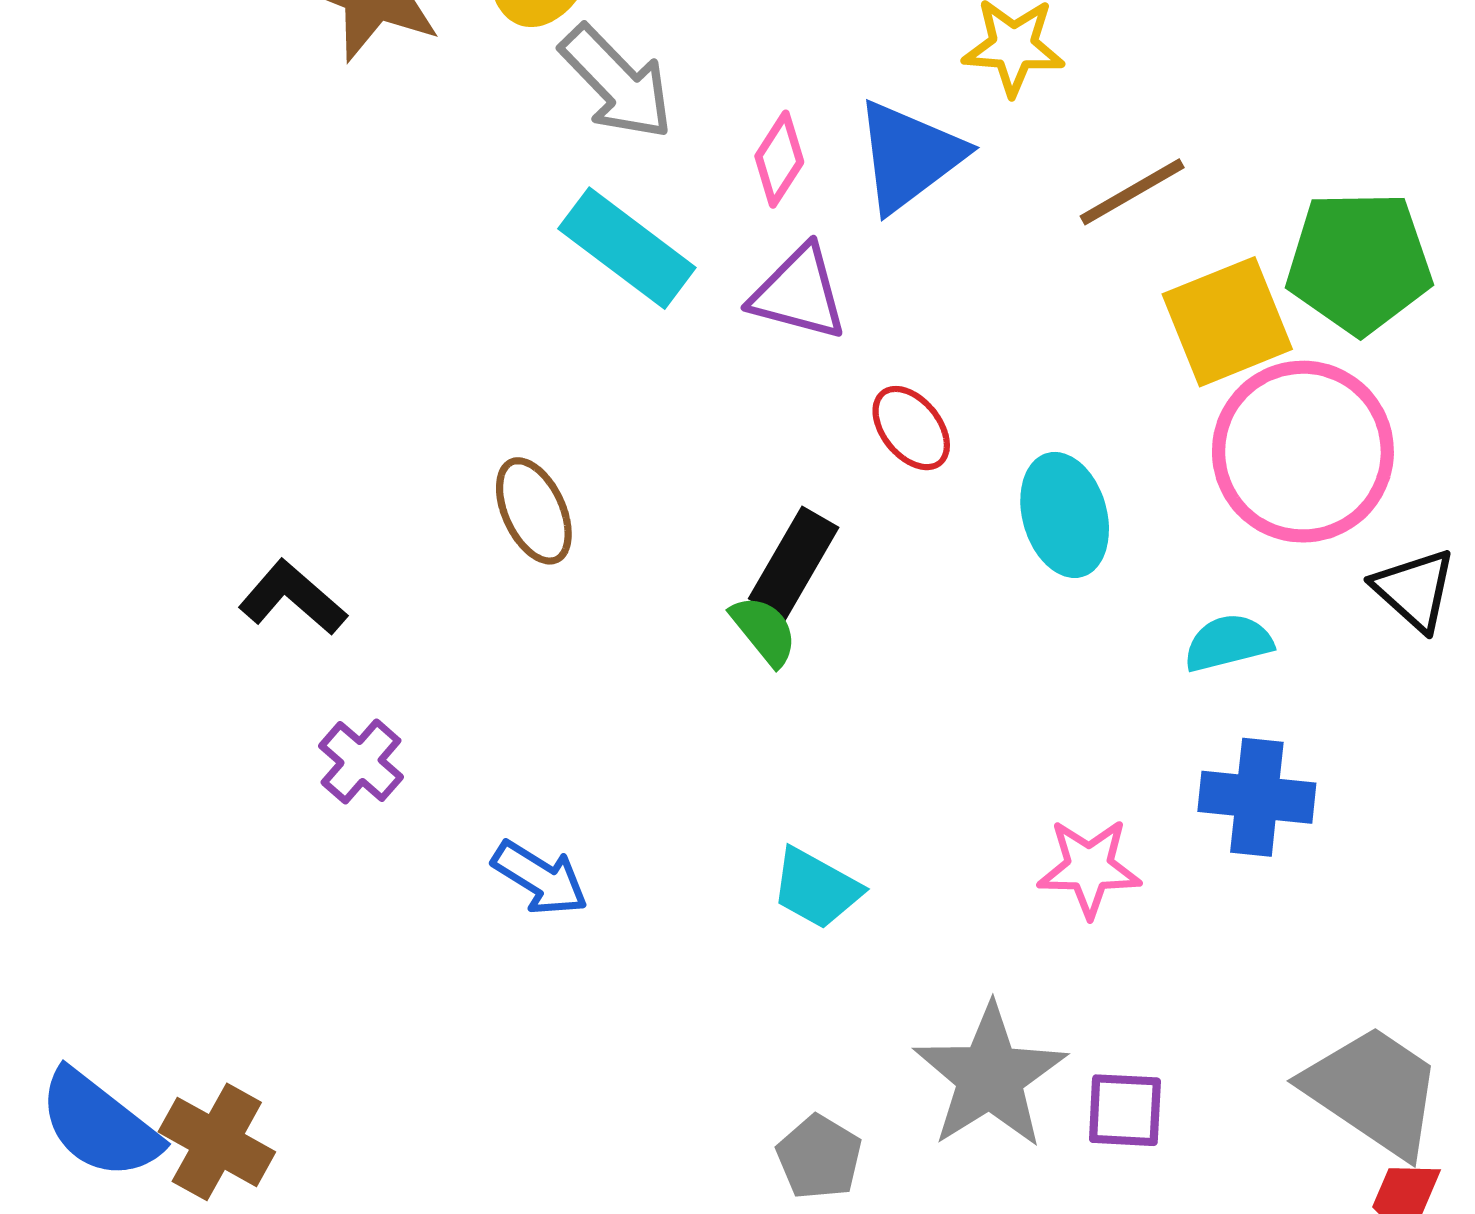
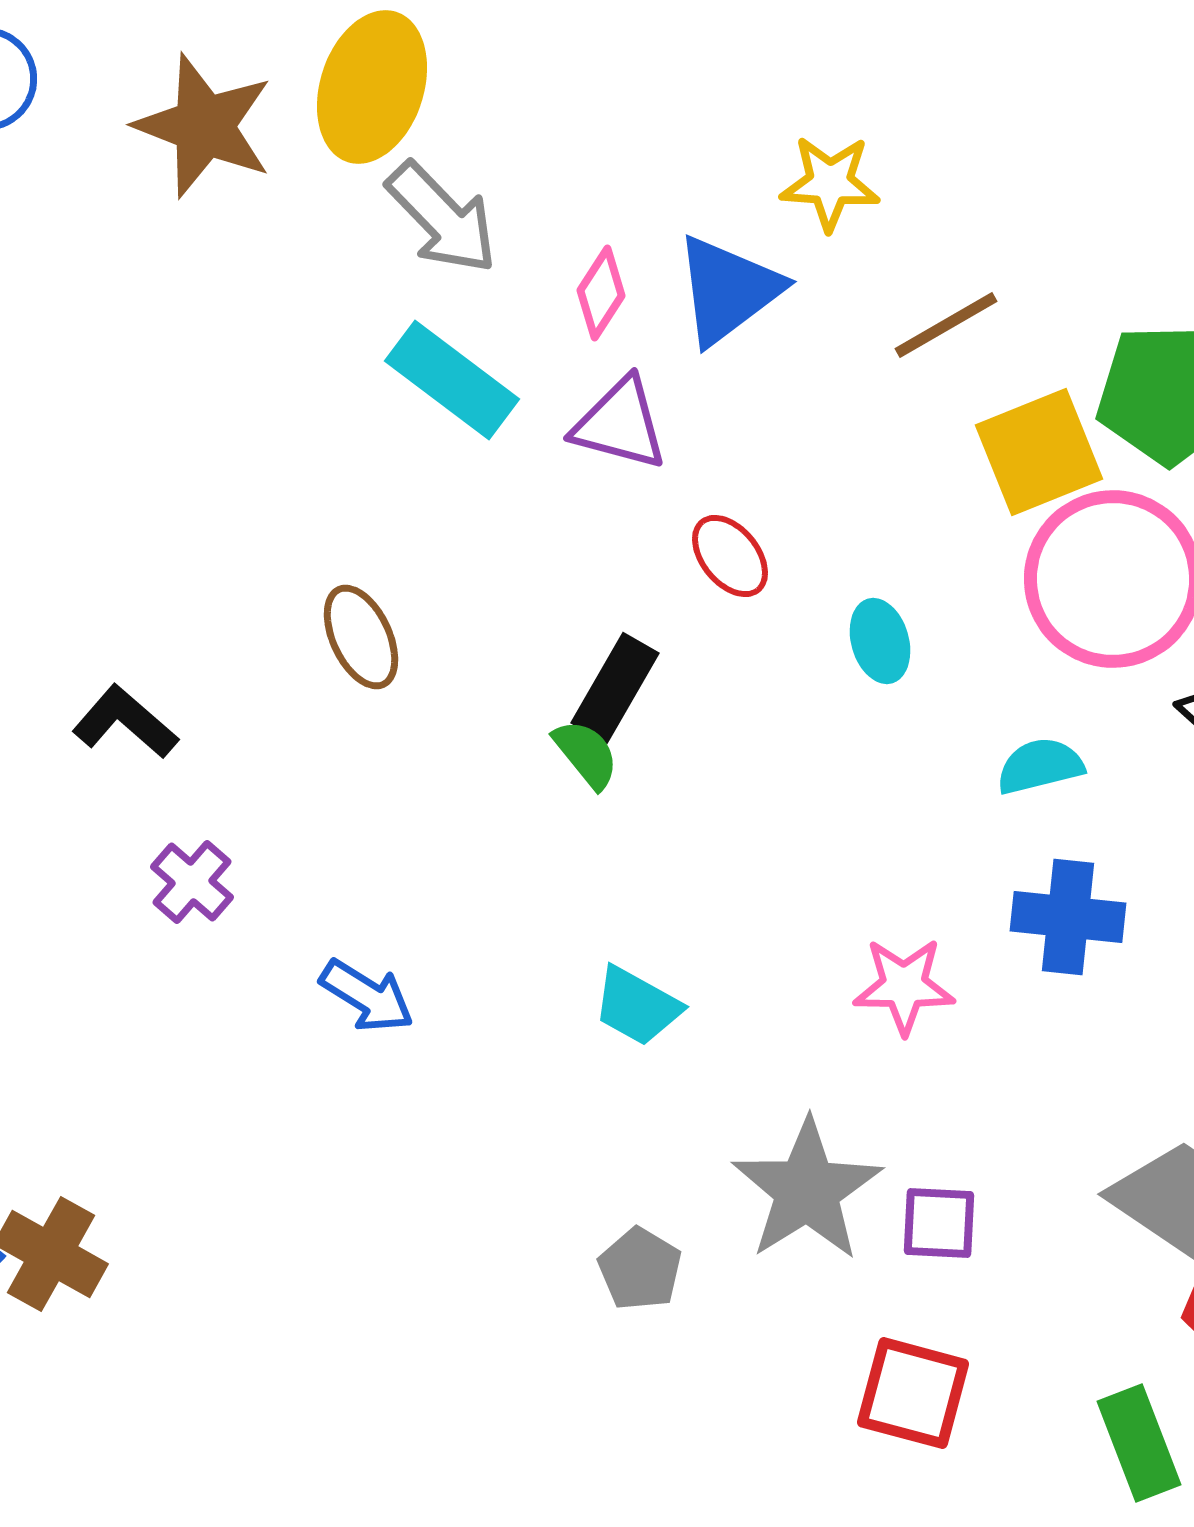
cyan ellipse: (1065, 515) -> (880, 641), size x0.7

